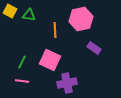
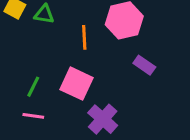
purple cross: (67, 83) -> (103, 119), turned -36

